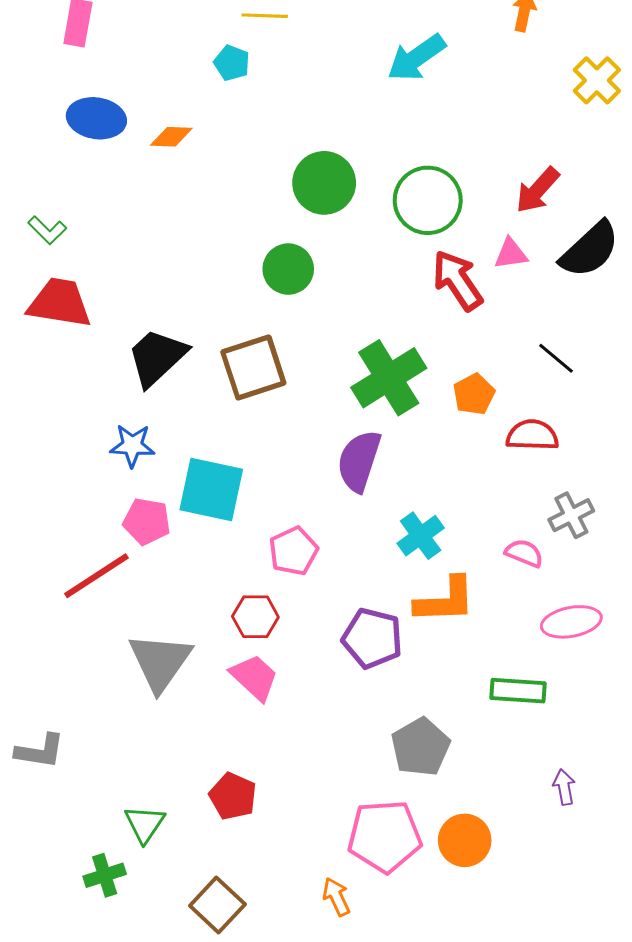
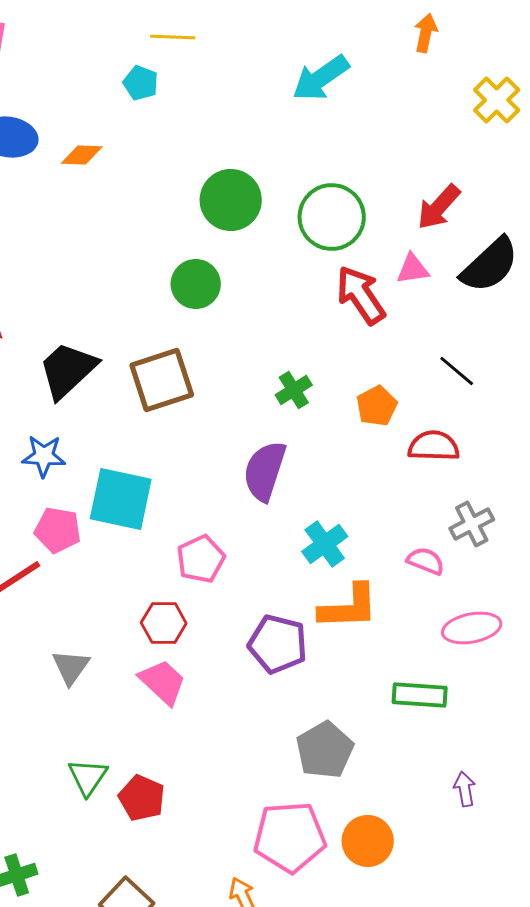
green cross: (389, 378) -> (294, 390), size x0.5
gray triangle: (160, 662) -> (71, 667), size x0.6
green triangle: (145, 824) -> (88, 777), moved

